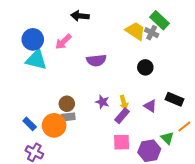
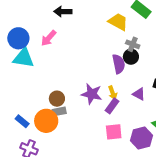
gray cross: (152, 33) -> (133, 44), moved
purple semicircle: (96, 60) -> (119, 64), moved, turned -90
purple star: (102, 102) -> (92, 94), size x1.5

